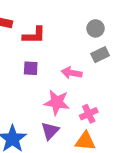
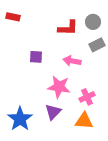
red L-shape: (34, 35) -> (68, 28), moved

